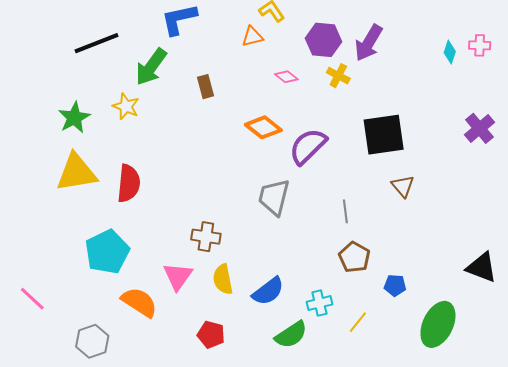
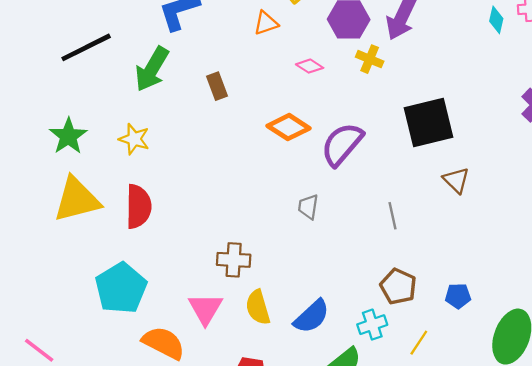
yellow star: (126, 106) -> (134, 139), moved
gray trapezoid: (274, 197) -> (308, 207), size x0.6
brown pentagon: (354, 257) -> (398, 286), moved

